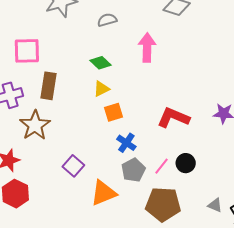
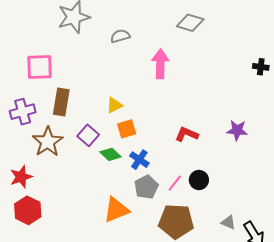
green diamond: (100, 63) -> (110, 154), moved
red L-shape: (173, 118) -> (187, 134), size x0.7
purple square: (73, 166) -> (88, 135), moved

